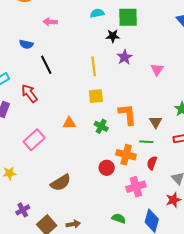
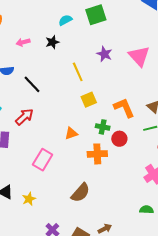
black star: (113, 36) -> (52, 42), moved
pink triangle: (157, 70) -> (139, 56), size x1.6
red arrow: (29, 93) -> (24, 117), turned 102
orange cross: (126, 155) -> (97, 154), moved
red circle: (107, 168) -> (119, 139), moved

